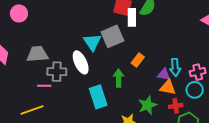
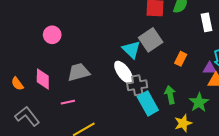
white rectangle: (132, 17) -> (207, 22), moved
gray cross: (57, 72) -> (137, 85), moved
green arrow: (119, 78) -> (170, 95), moved
pink line: (44, 86) -> (68, 102), moved

